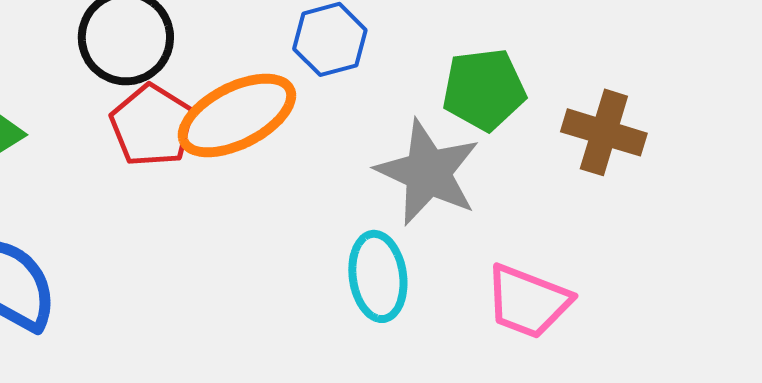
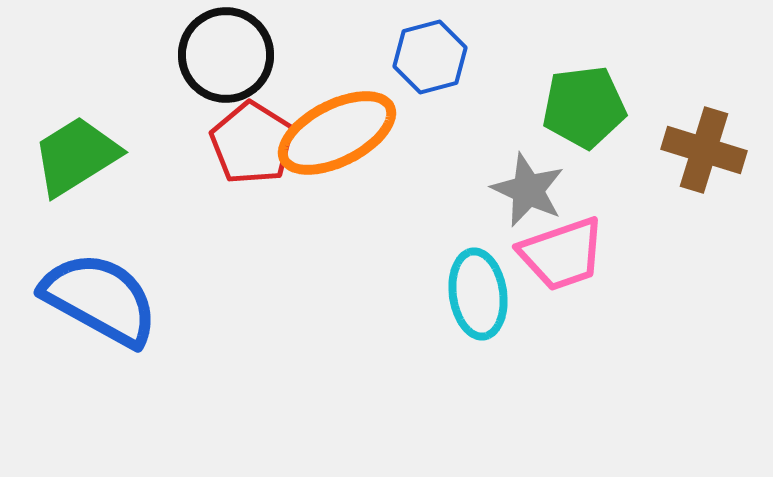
gray star: (428, 172) -> (528, 190), size x0.7
pink trapezoid: (528, 301) -> (562, 254), moved, turned -40

